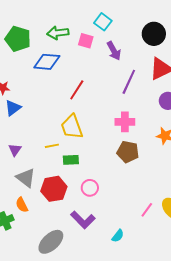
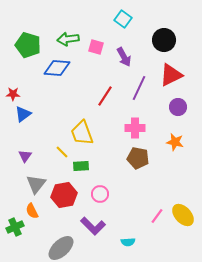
cyan square: (103, 22) -> (123, 19), moved
red line: (77, 90) -> (105, 96), moved
yellow line: (52, 146) -> (62, 152), turned 56
gray triangle: (26, 178) -> (36, 184), turned 30
cyan semicircle: (118, 236) -> (128, 242), turned 48

